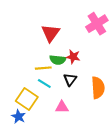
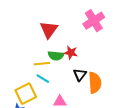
black triangle: (70, 79) -> (80, 75), moved
yellow square: (27, 99) -> (26, 94), turned 30

